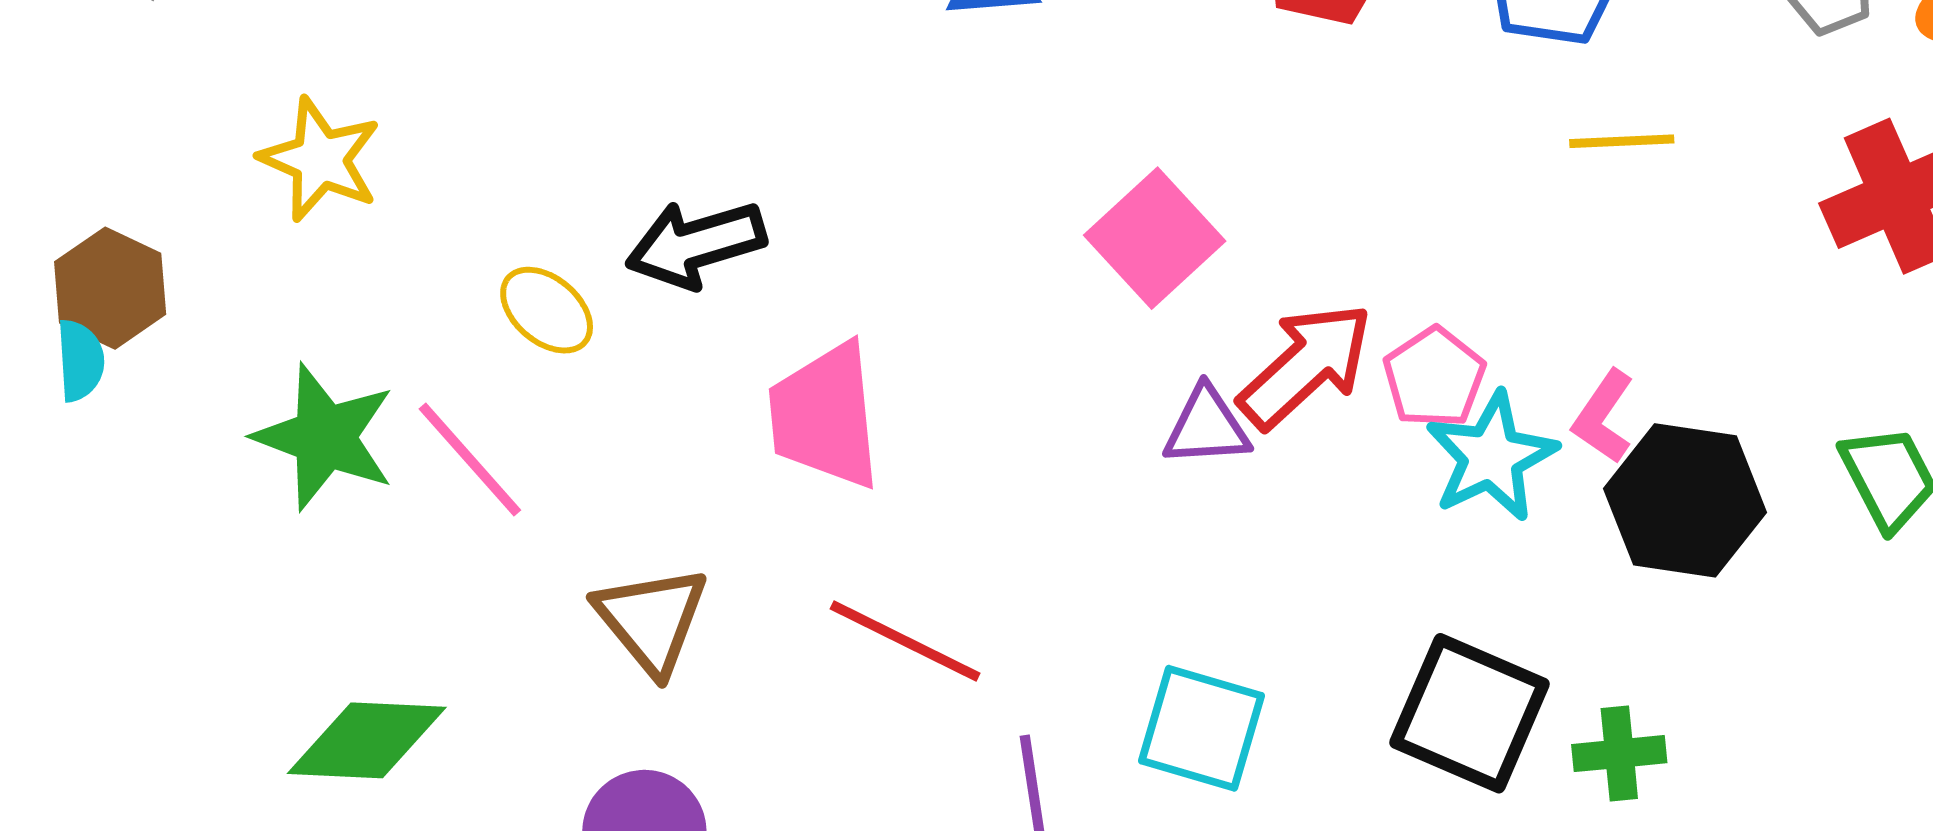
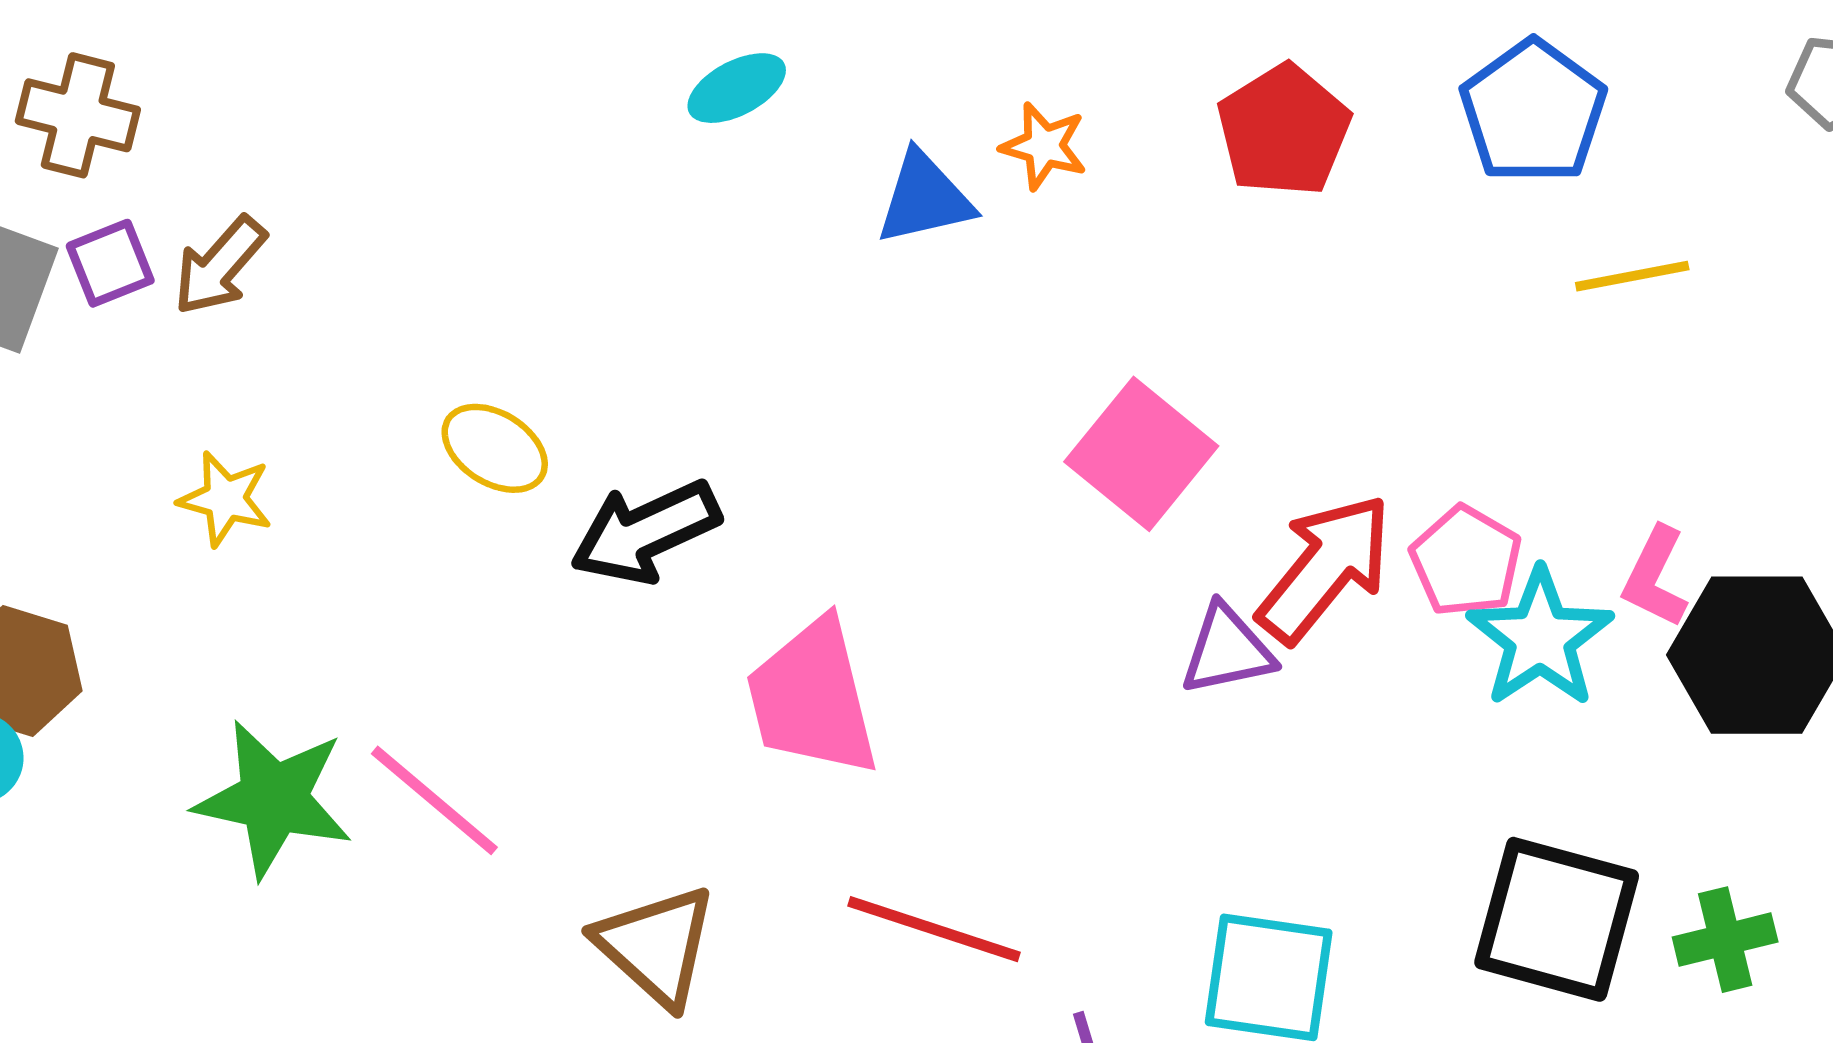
yellow star: (320, 159) -> (225, 499), size x0.7
yellow ellipse: (547, 310) -> (495, 448), moved

